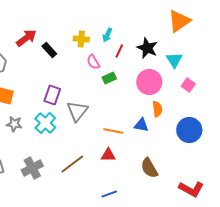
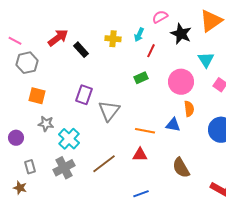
black star: (147, 48) -> (181, 34), moved
pink semicircle: (93, 62) -> (160, 17), moved, turned 91
cyan cross: (45, 123) -> (69, 139), moved

